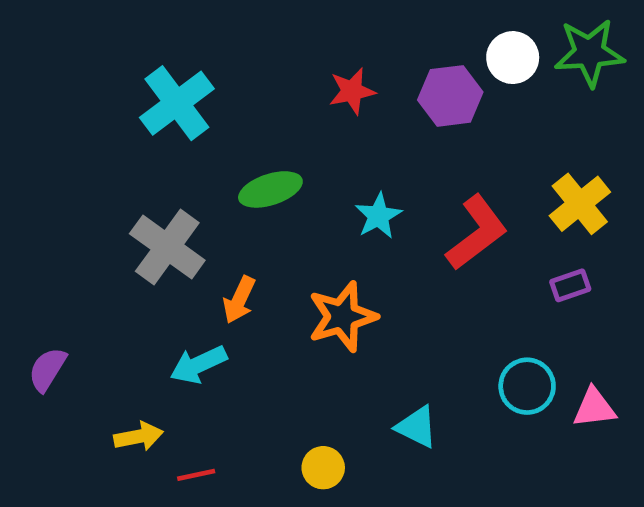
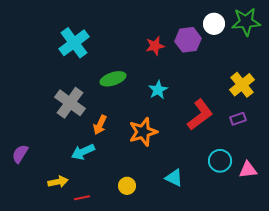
red star: (352, 91) -> (155, 46), moved
red L-shape: (477, 233) -> (200, 115), moved
yellow circle: (323, 468) -> (127, 186), moved

